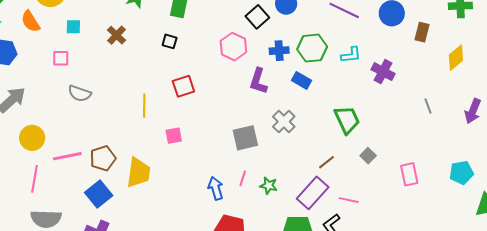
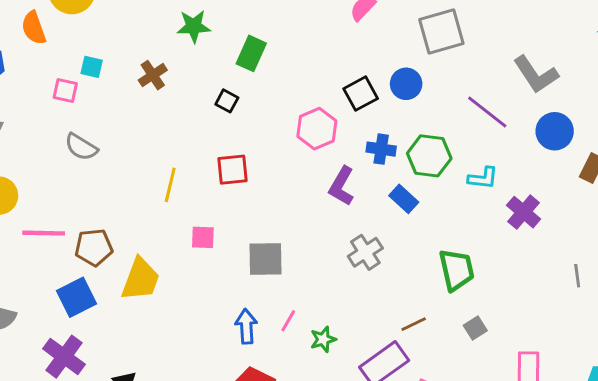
cyan square: (73, 27) -> (92, 67), moved
gray square: (245, 138) -> (266, 259), moved
green star: (269, 186) -> (323, 339), turned 30

